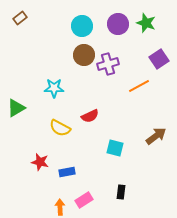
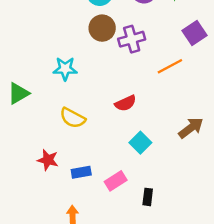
red semicircle: (90, 116) -> (126, 103), moved
cyan square: (115, 148) -> (140, 143), turned 30
pink rectangle: (84, 200) -> (116, 181), moved

